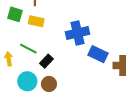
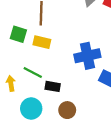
black rectangle: (46, 61) -> (53, 86), turned 56
brown circle: (49, 84) -> (67, 110), moved

